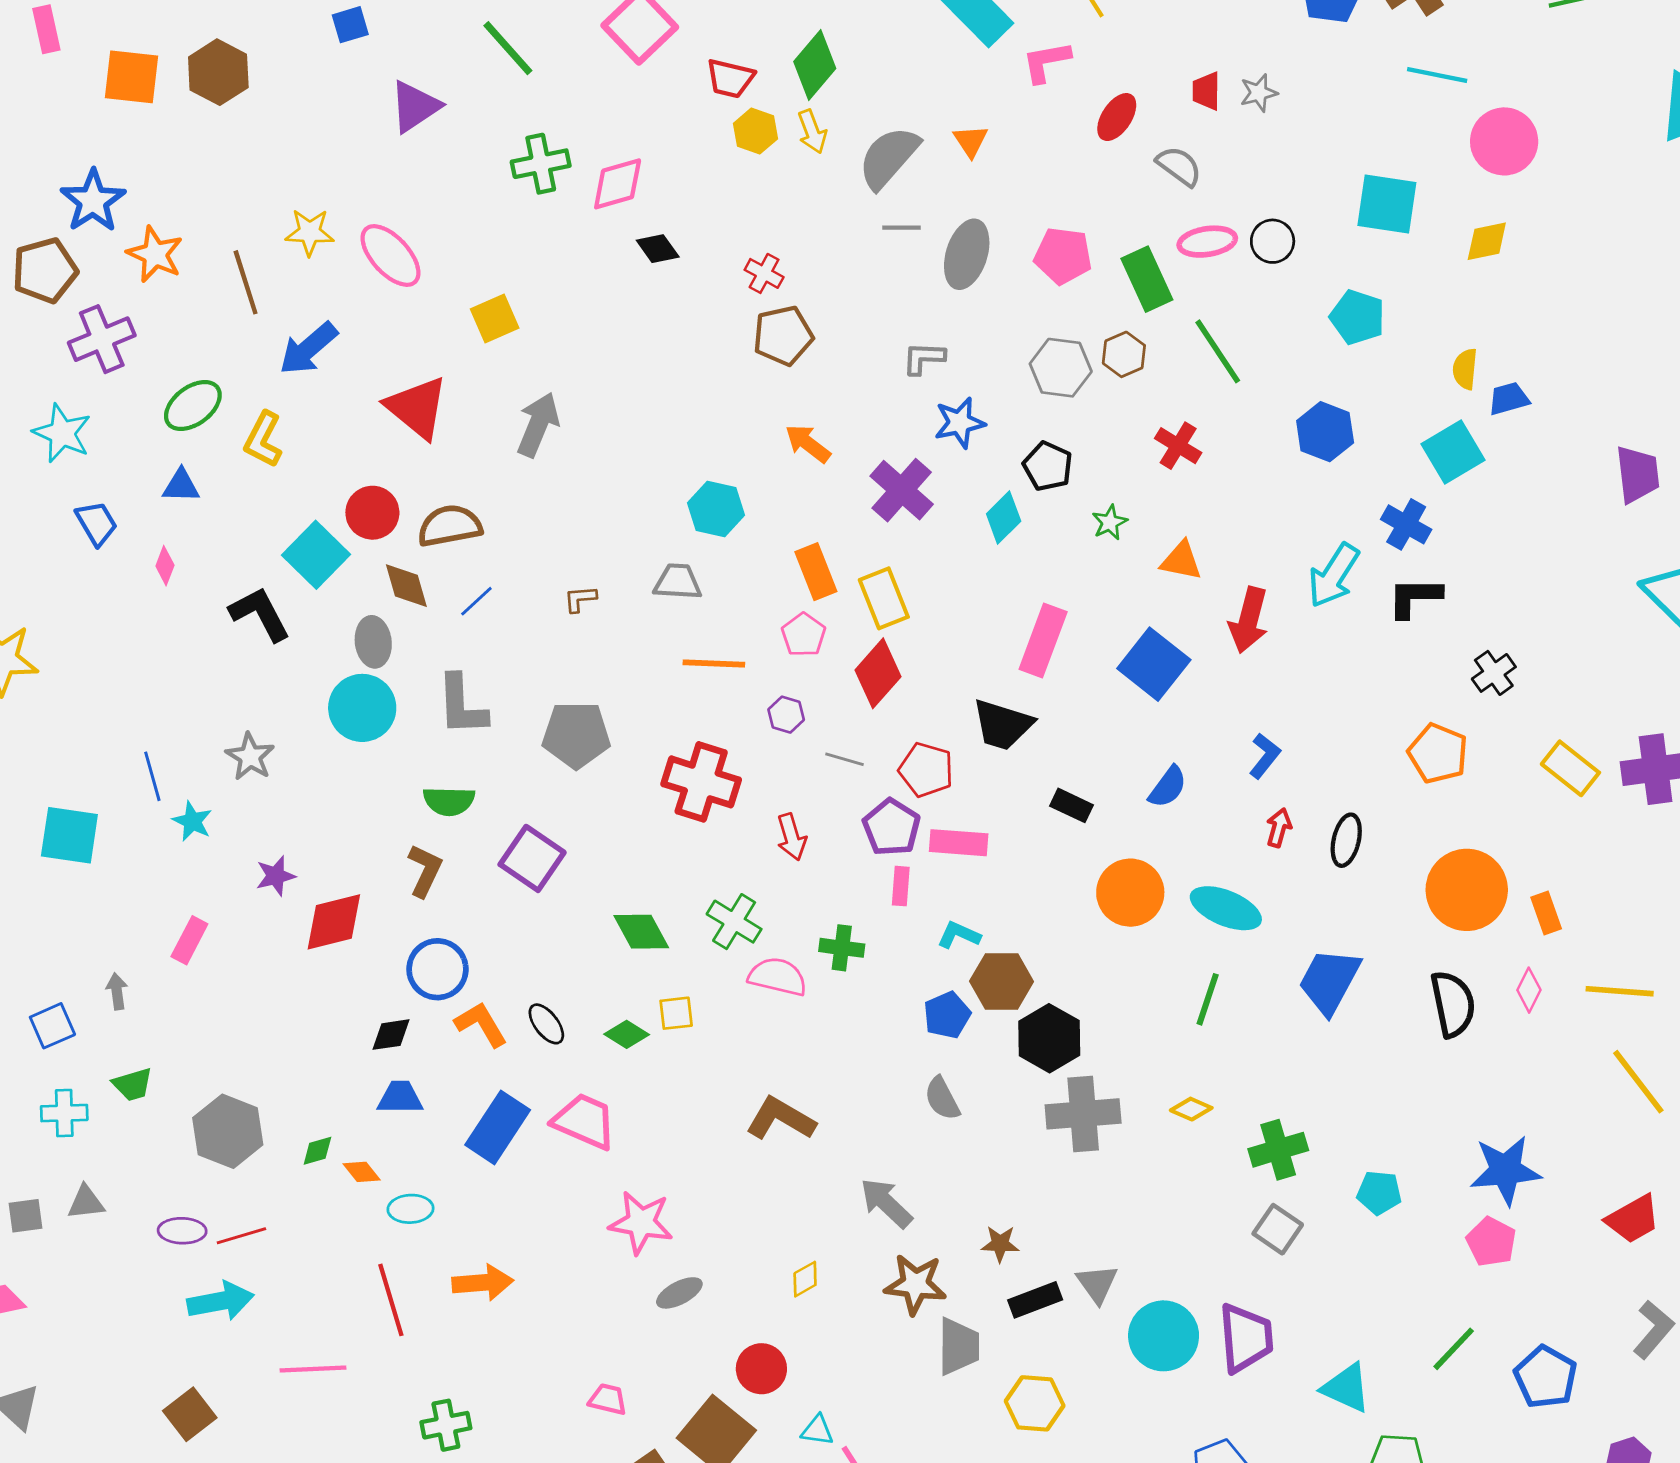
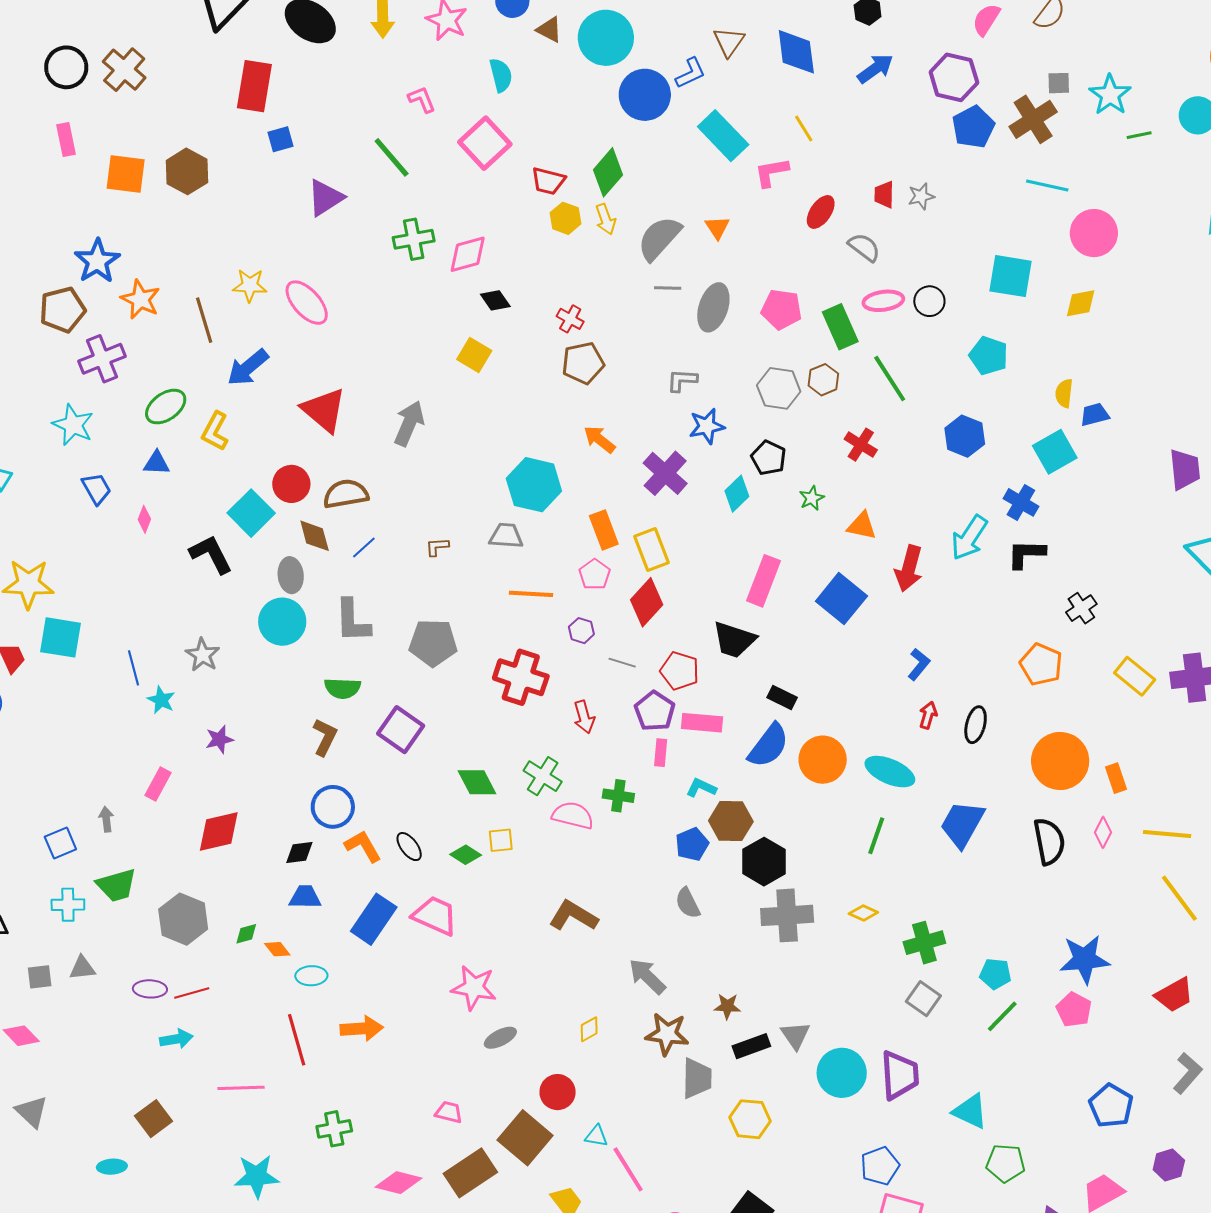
yellow square: (495, 318) -> (474, 355), moved, turned -36
cyan hexagon: (716, 509) -> (534, 485), size x1.4
blue semicircle: (1168, 787) -> (768, 746), moved, size x1.5
cyan square: (69, 835) -> (60, 637), moved
red diamond: (334, 922) -> (219, 832), moved
green trapezoid: (133, 1084) -> (116, 885), size x1.4
cyan arrow: (221, 1301) -> (176, 1039), size x0.7
green line: (1454, 1349) -> (1002, 1016), moved

